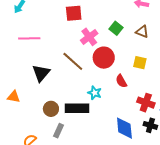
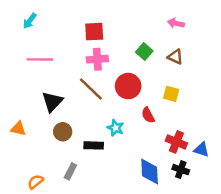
pink cross: (89, 37) -> (97, 59), moved, turned 30
black rectangle: (77, 108) -> (94, 145), size x0.7
brown circle: (51, 109) -> (63, 132), moved

